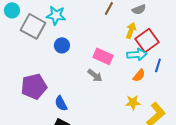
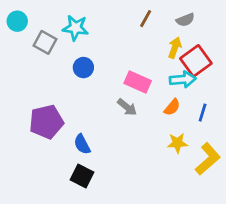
gray square: (33, 26) -> (45, 42), size x0.7
blue line: (158, 65) -> (203, 113), moved
orange semicircle: (139, 75) -> (172, 107), moved

